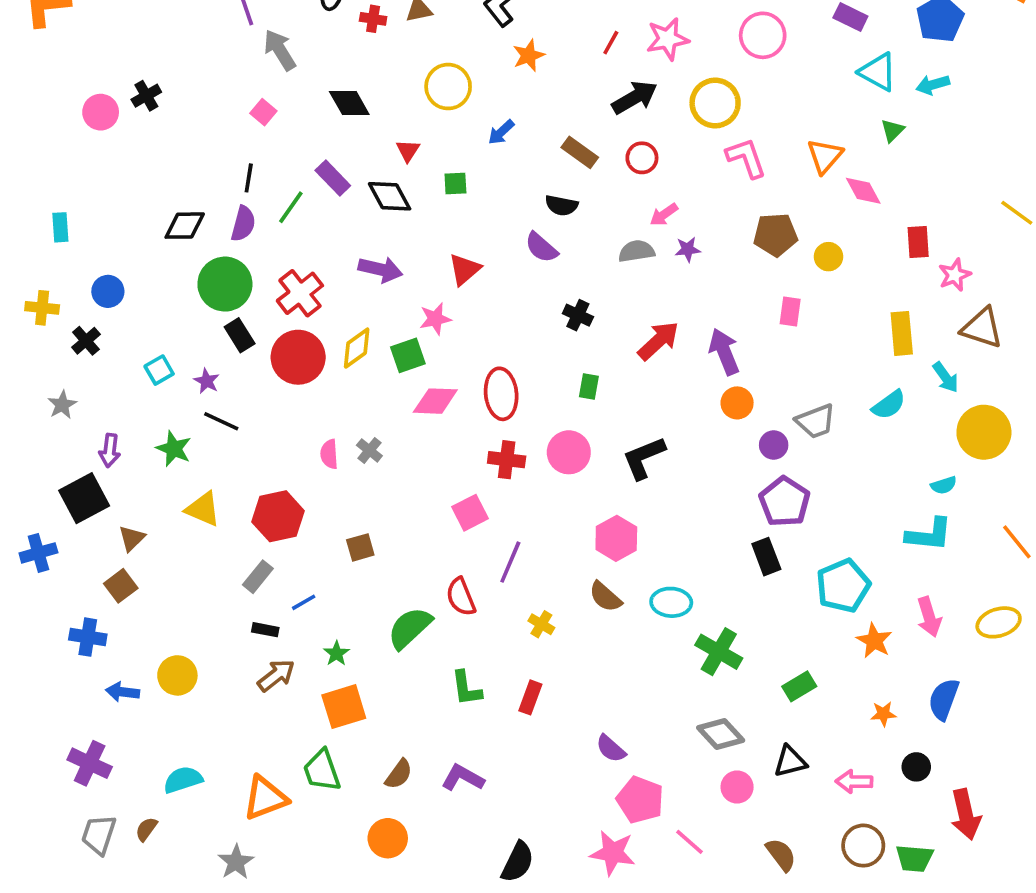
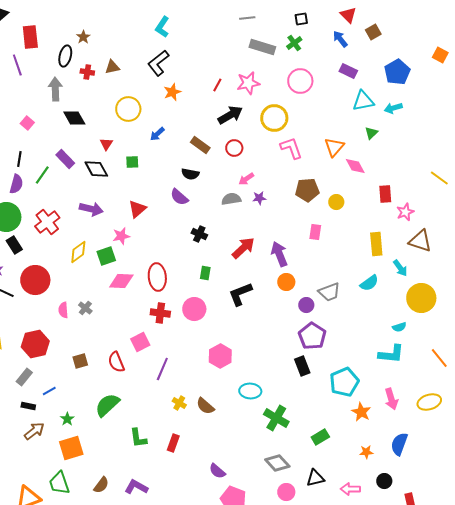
gray arrow: (280, 50) -> (55, 89), moved, turned 30
cyan triangle: (878, 72) -> (363, 101), turned -40
red circle: (298, 357) -> (35, 280), moved
black L-shape: (644, 458) -> (240, 294), moved
red semicircle: (461, 597) -> (116, 362), moved
brown semicircle: (605, 597) -> (205, 406), moved

